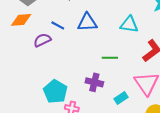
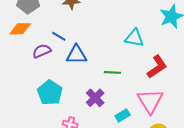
blue triangle: (87, 22) -> (76, 55), moved
purple cross: (94, 82) -> (95, 98), turned 30
cyan pentagon: (55, 92) -> (50, 93), moved

